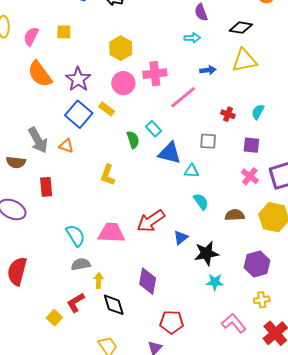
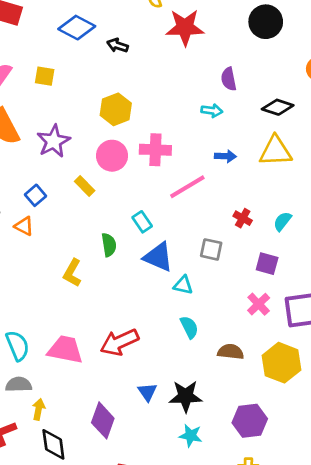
blue square: (79, 114) -> (35, 195), moved, size x0.6
green semicircle: (133, 140) -> (109, 245), moved
blue triangle: (181, 238) -> (147, 392), moved, turned -35

